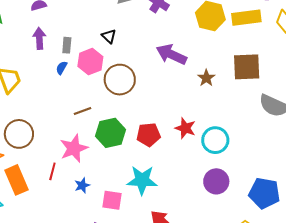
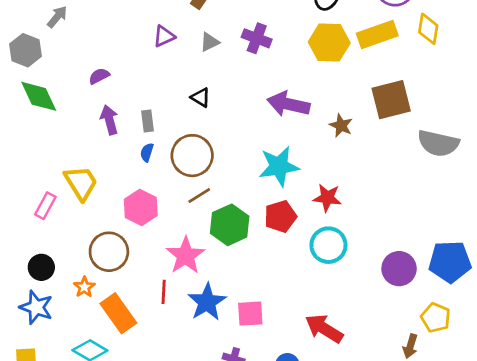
pink hexagon: (90, 62) -> (141, 207), moved
brown circle: (120, 80) -> (192, 156), moved
brown line: (82, 111) -> (199, 196), moved
cyan circle: (215, 140) -> (328, 245), moved
cyan star: (142, 180) -> (279, 166), moved
purple circle: (216, 181) -> (399, 269), moved
blue star: (82, 185) -> (207, 302), size x1.8

